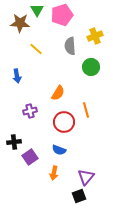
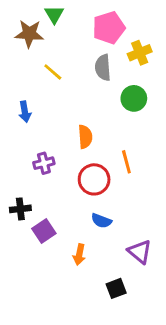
pink pentagon: (62, 15) -> (109, 28), moved
orange semicircle: (58, 93) -> (85, 137), turned -35
blue semicircle: (59, 150) -> (101, 221), moved
purple triangle: (86, 177) -> (140, 252), moved, turned -30

